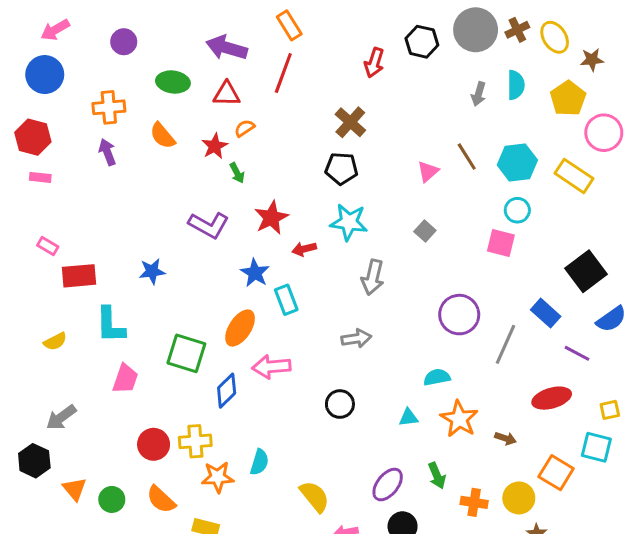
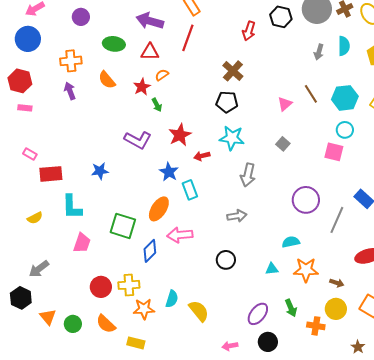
orange star: (459, 419) -> (306, 270), turned -30
yellow semicircle: (315, 496) -> (199, 311), moved
yellow circle: (519, 498) -> (336, 309), moved

